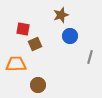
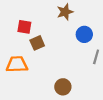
blue circle: (70, 36) -> (84, 34), moved
brown circle: (38, 85) -> (63, 87), moved

